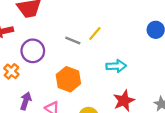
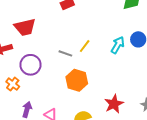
cyan arrow: (116, 66) -> (118, 45), moved, turned -54
orange hexagon: (68, 79) -> (77, 80), moved

